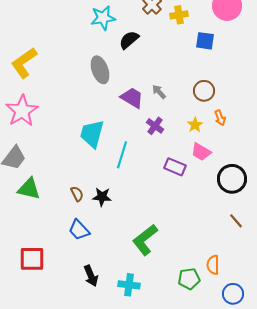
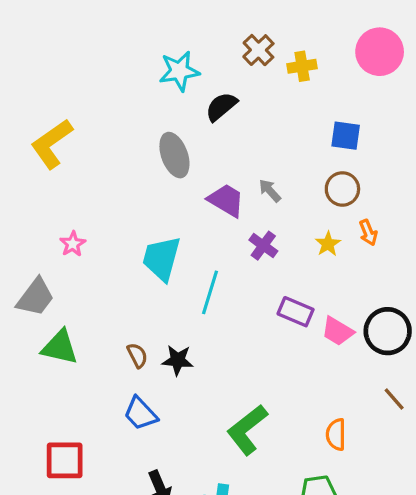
blue square: (205, 41) -> (346, 136), moved
pink star: (22, 111) -> (73, 244), moved, size x0.5
pink trapezoid: (201, 152) -> (338, 331), moved
orange semicircle: (213, 265) -> (336, 434), moved

